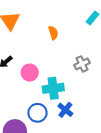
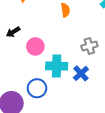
blue cross: (65, 110) -> (81, 73), moved

